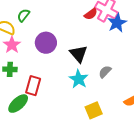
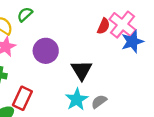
red semicircle: (91, 14) -> (104, 26), turned -40
gray semicircle: (105, 72) -> (99, 102), moved

